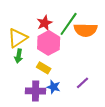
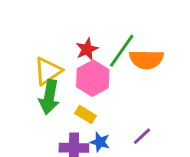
green arrow: (19, 56) -> (49, 97), size x1.6

